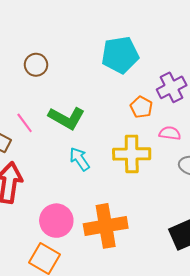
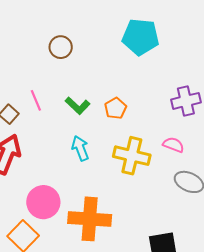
cyan pentagon: (120, 55) -> (141, 37), moved
orange pentagon: (141, 107) -> (115, 108), moved
green L-shape: (67, 118) -> (78, 106), size x0.7

